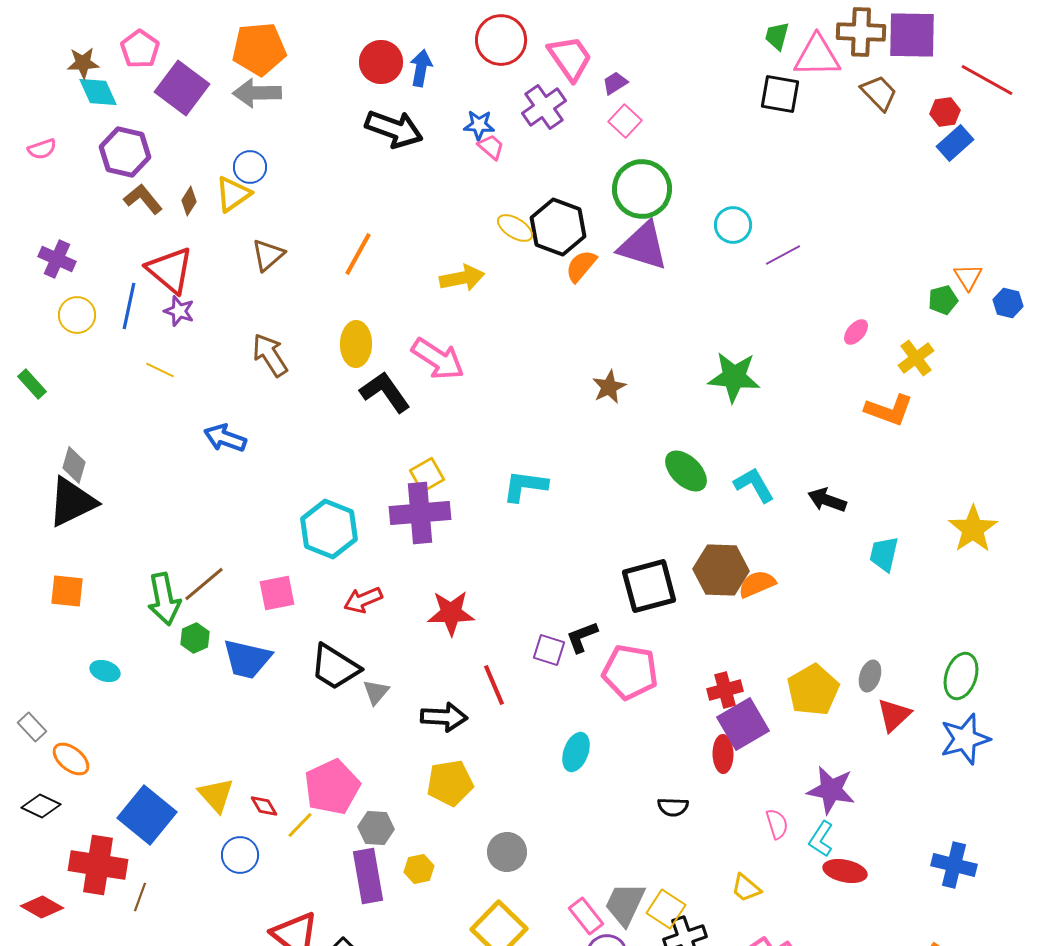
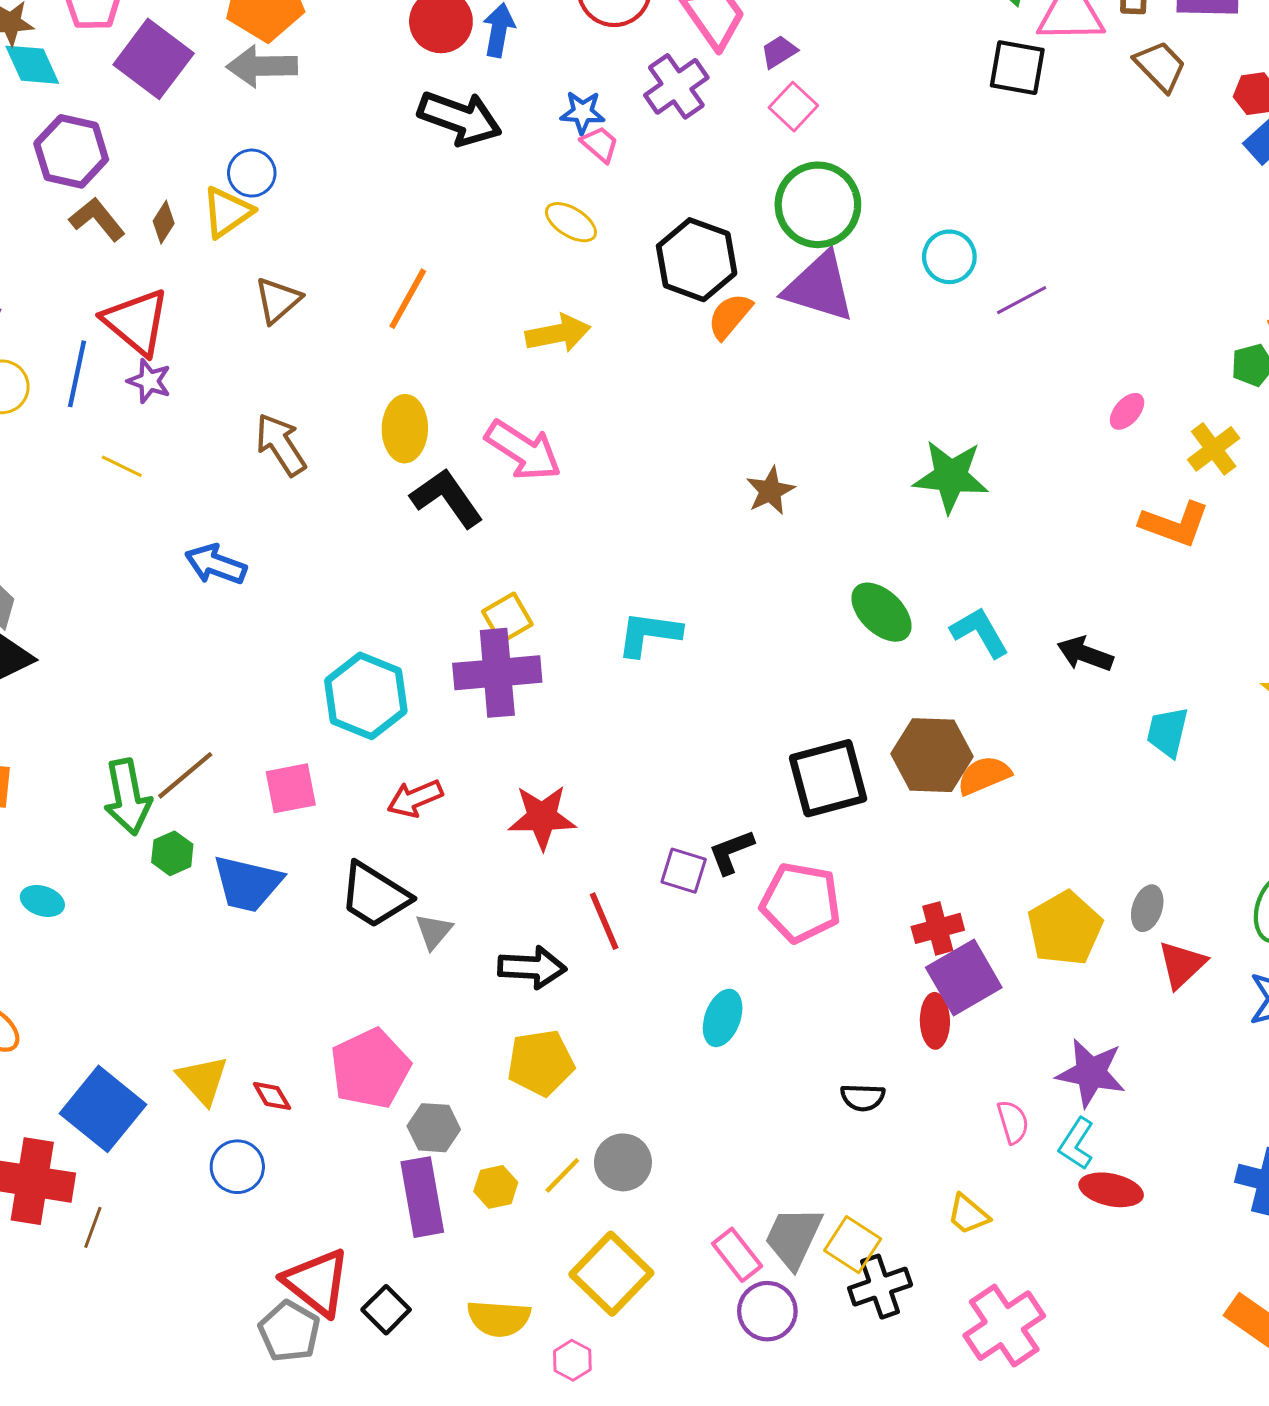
yellow ellipse: (515, 228) -> (571, 222), moved
yellow line: (300, 825) -> (562, 1175), moved

